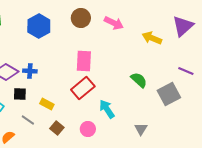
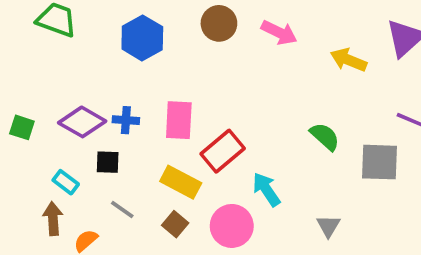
pink rectangle: (84, 61) -> (179, 120), moved
gray square: (169, 94) -> (380, 162), turned 30
yellow rectangle: (47, 104) -> (181, 182), moved, size x1.5
pink circle: (88, 129) -> (232, 226), size x1.5

